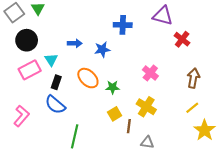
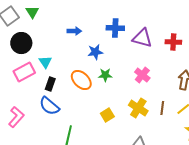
purple triangle: (163, 16) -> (142, 38), moved
red cross: (182, 39) -> (173, 42), turned -35
blue arrow: (75, 43) -> (74, 31), moved
green star: (113, 87) -> (105, 75), moved
brown line: (129, 126) -> (162, 108), moved

